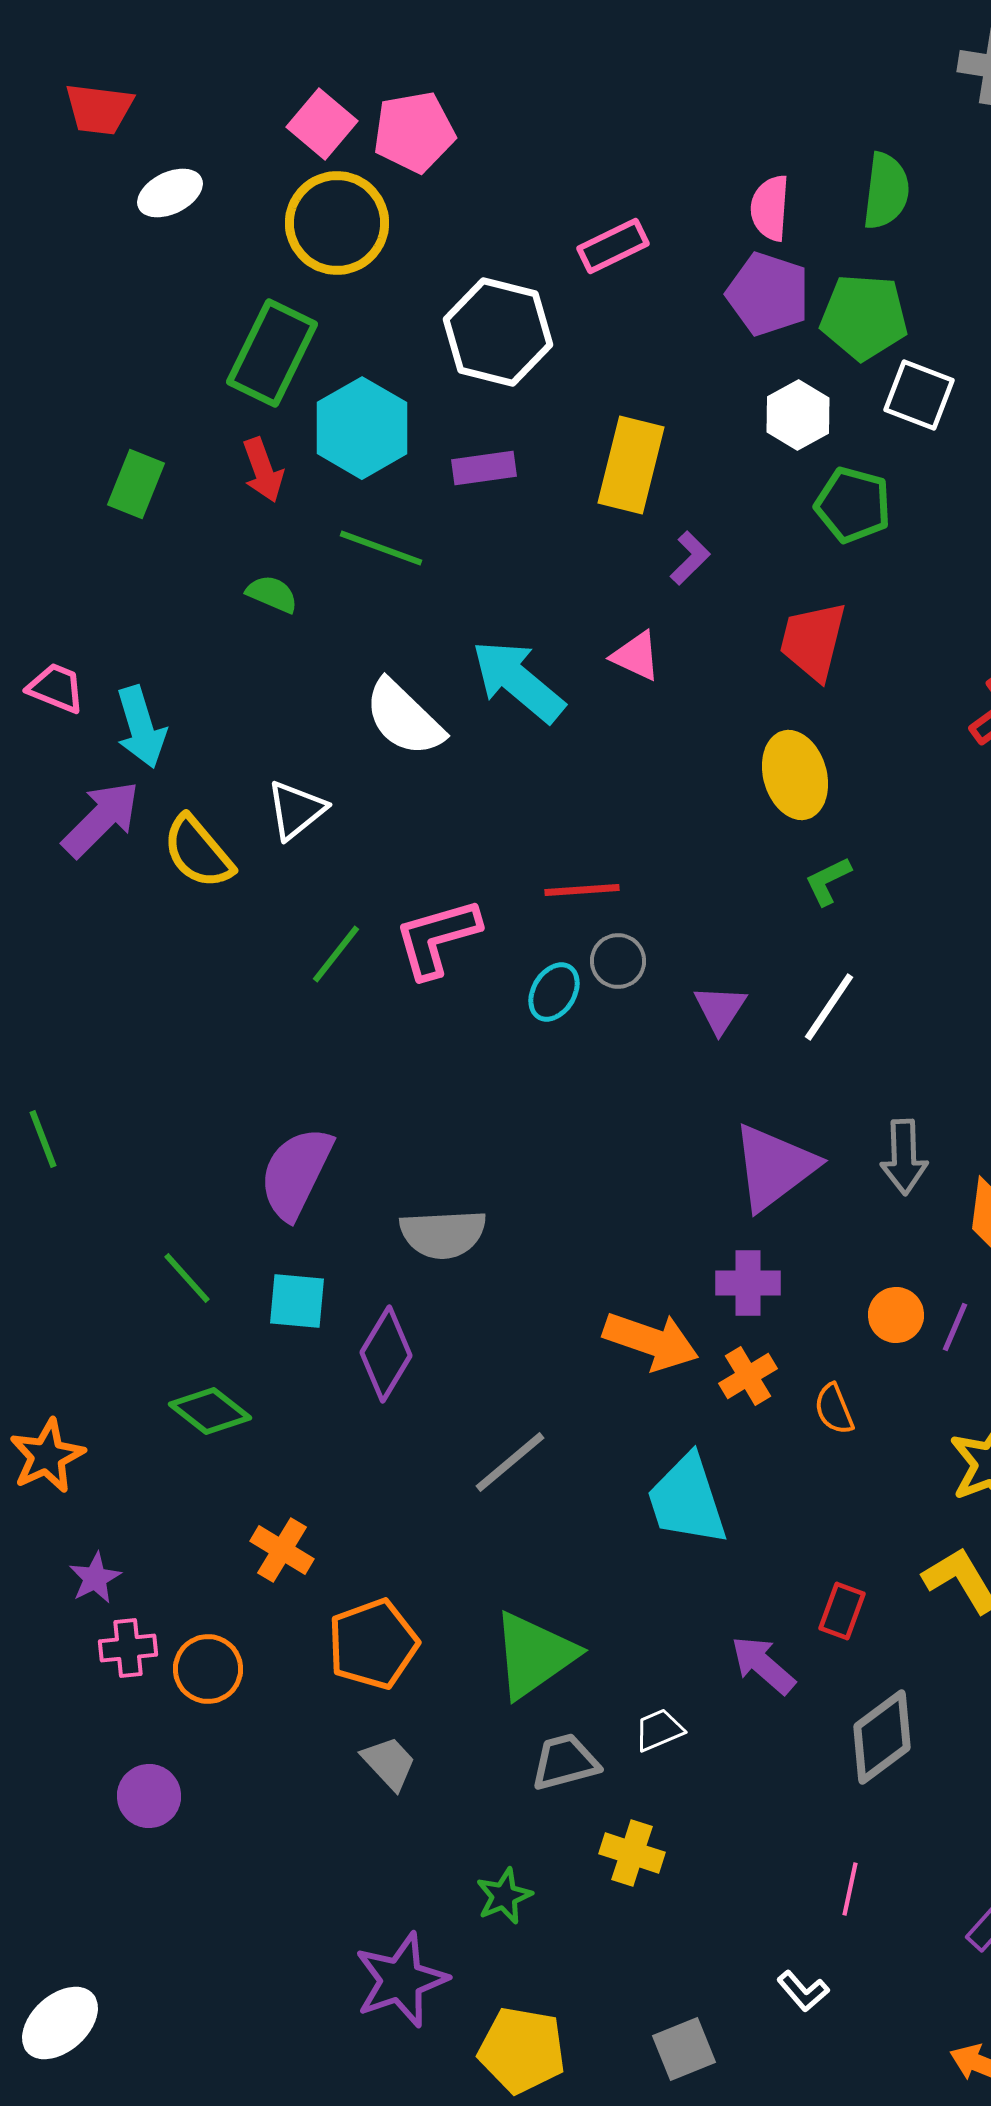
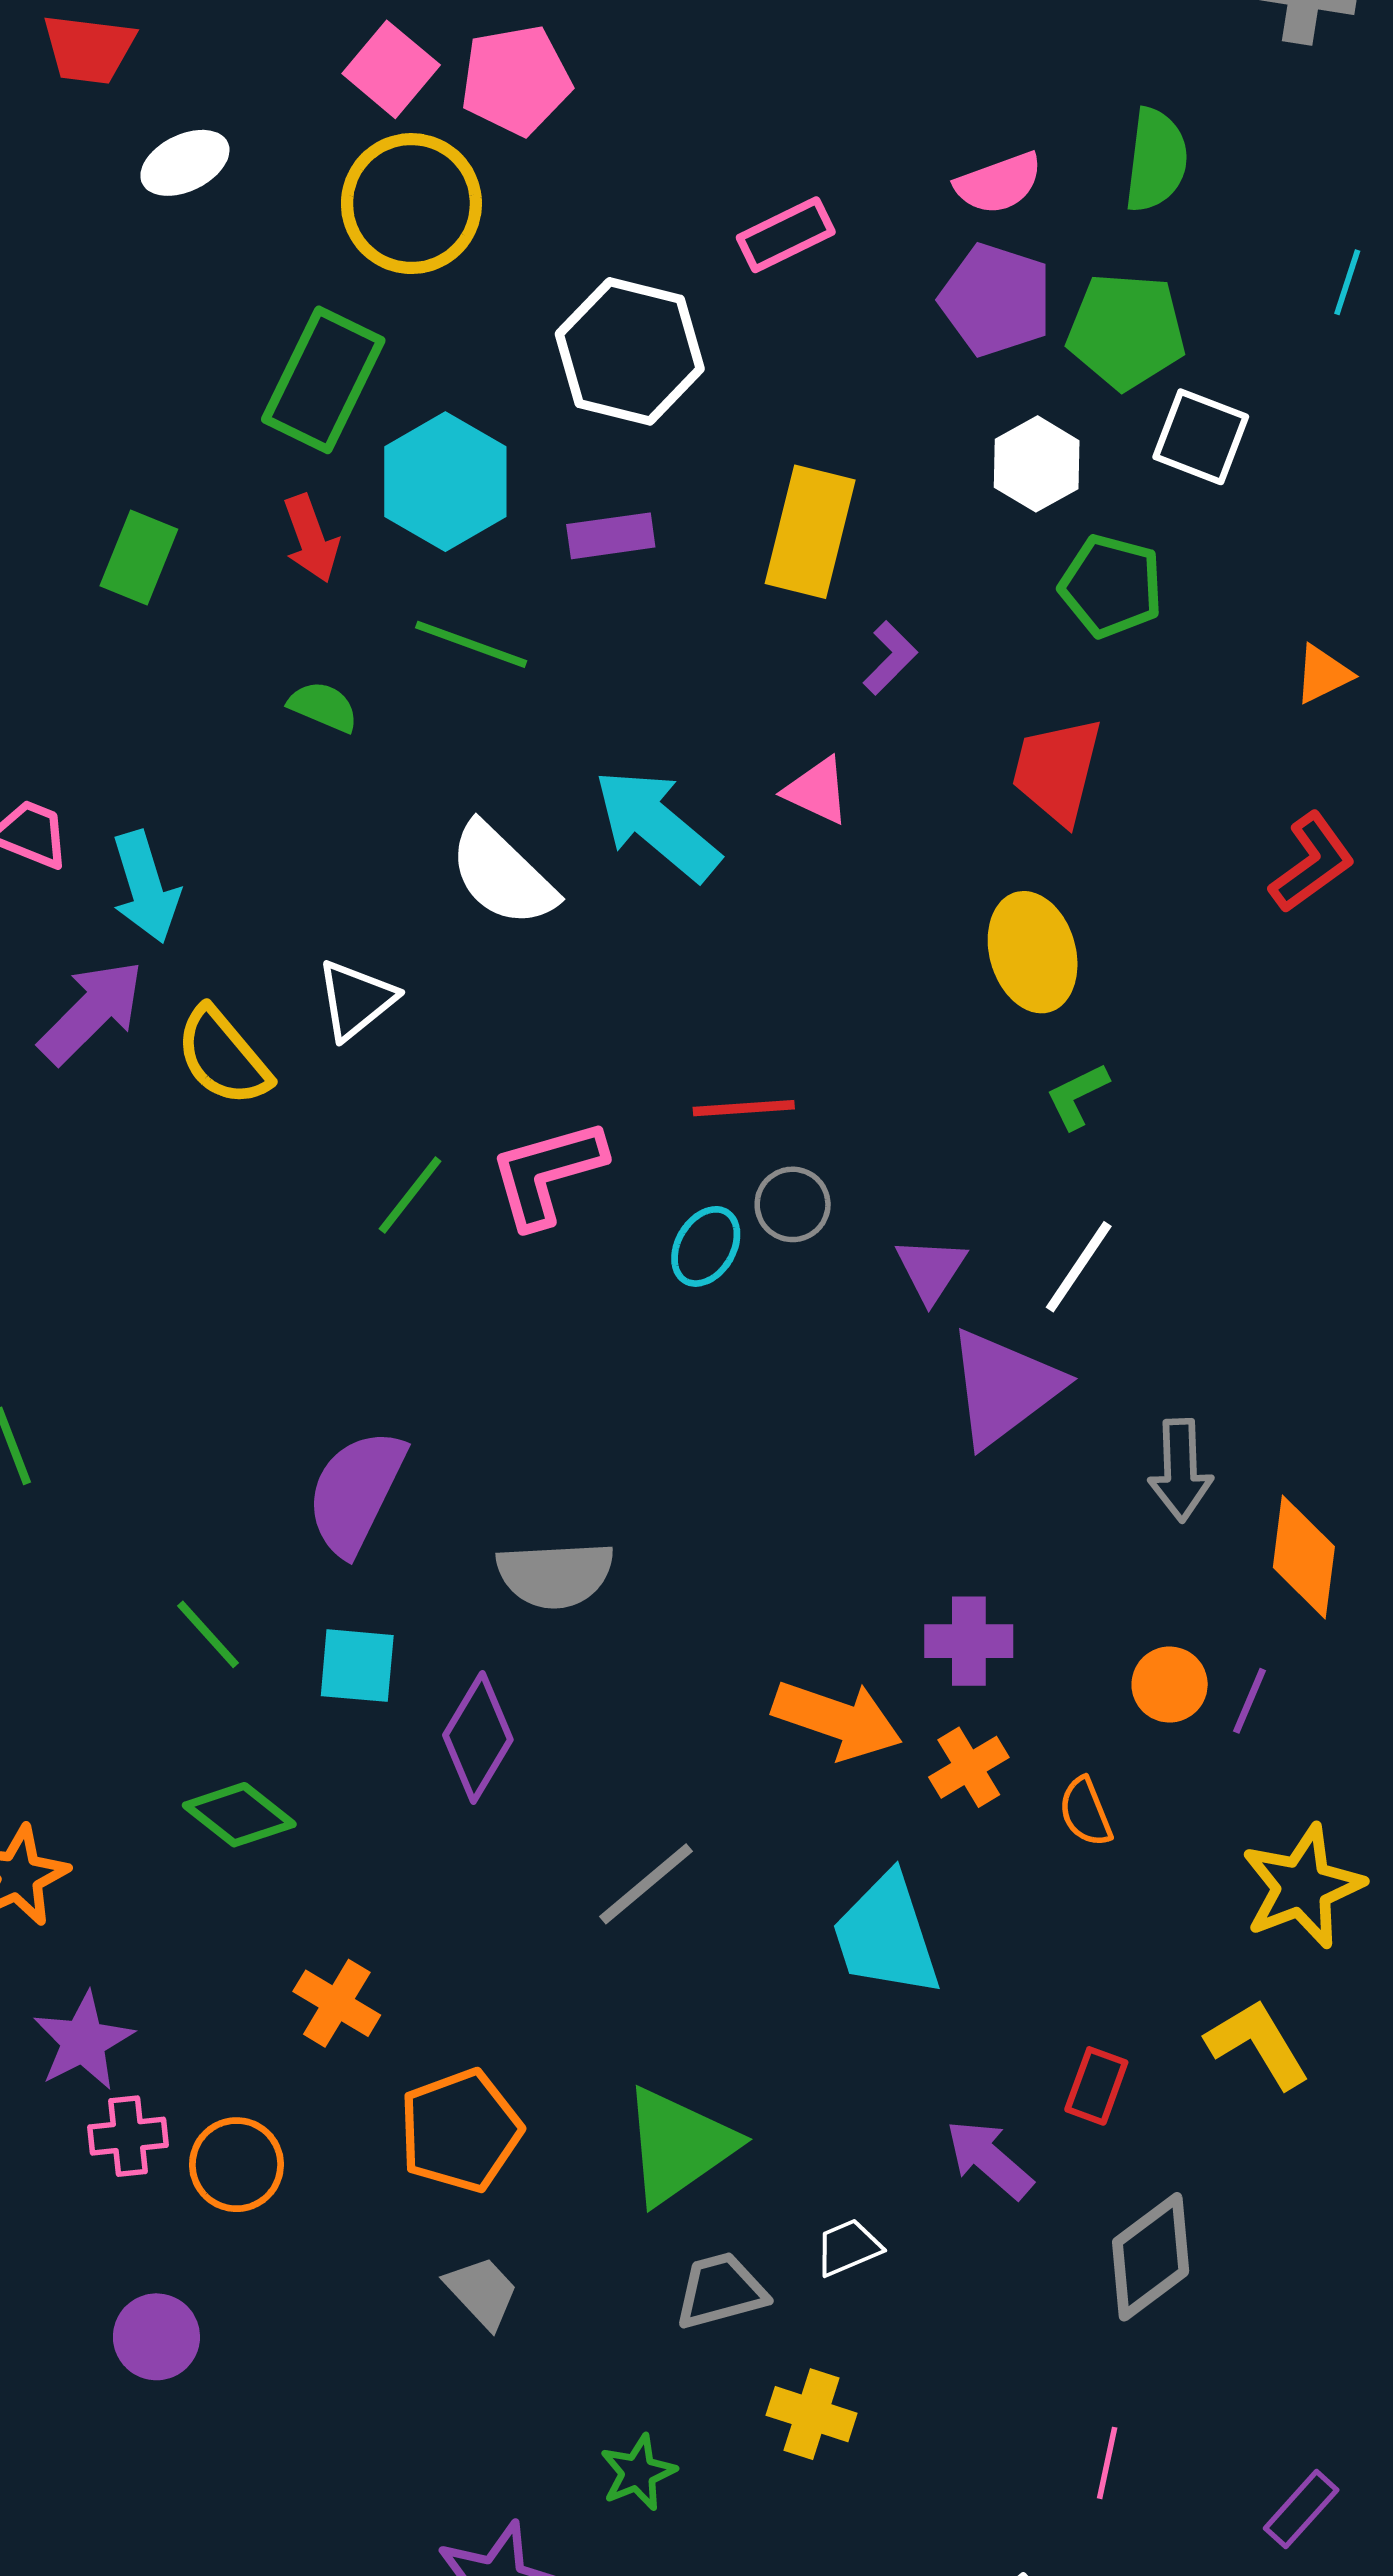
pink semicircle: (770, 208) -> (999, 183), turned -114
purple triangle: (774, 1167) -> (1004, 1388), moved
purple star: (95, 1578) -> (83, 2041), size x1.4

